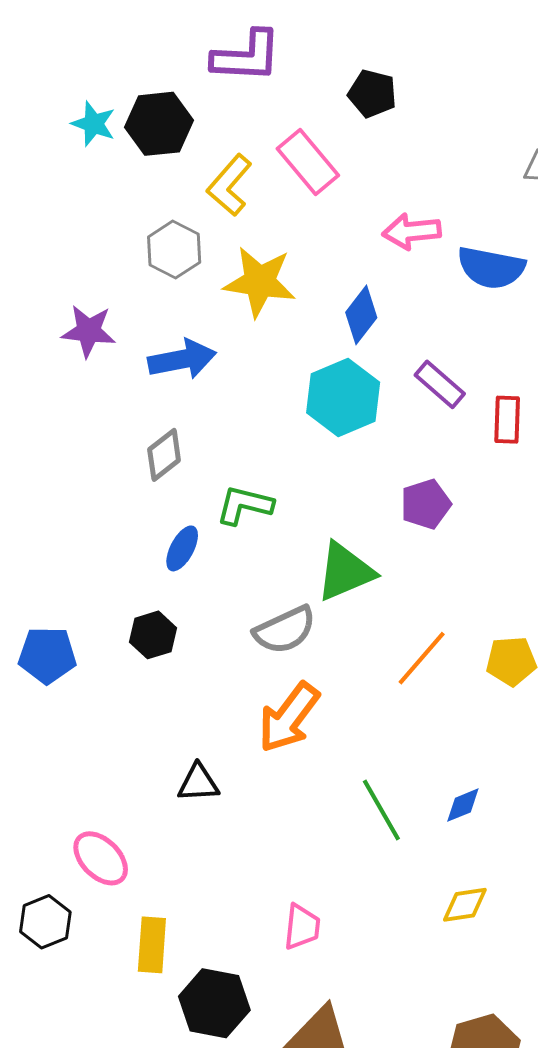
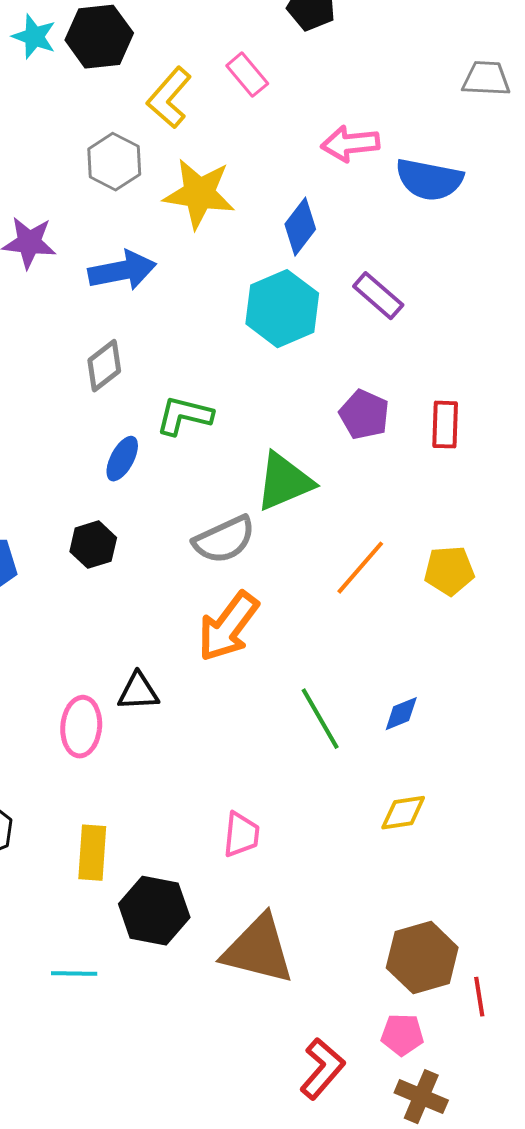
pink rectangle: (308, 162) -> (247, 75), size x0.7
red rectangle: (507, 420) -> (445, 425), moved
purple pentagon: (426, 504) -> (364, 415), turned -30
pink ellipse: (101, 858) -> (81, 727), moved, turned 50

